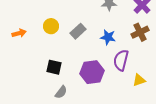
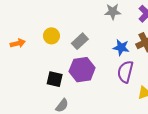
blue star: (108, 37) -> (121, 47), moved
purple hexagon: (92, 72) -> (82, 70), moved

